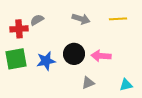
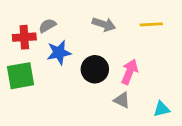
pink arrow: (101, 56) -> (129, 72), turned 108
blue star: (46, 61) -> (59, 53), moved
gray triangle: (88, 83) -> (122, 100), moved, turned 48

